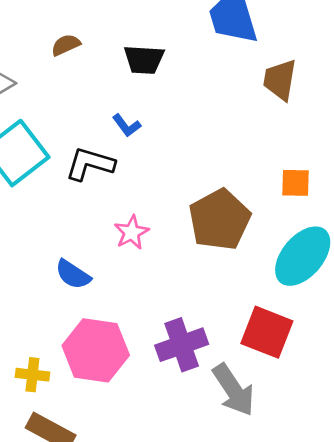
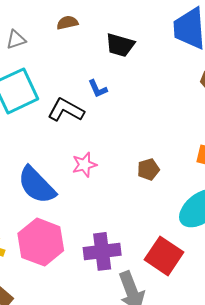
brown pentagon: (220, 220) -> (148, 169), size x0.5
blue semicircle: (73, 274) -> (37, 185), size x1.6

